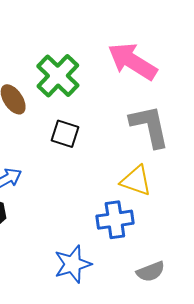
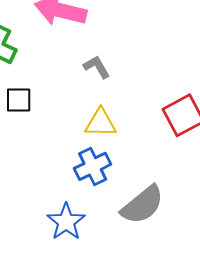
gray L-shape: (150, 126) -> (97, 67), size x0.6
gray semicircle: (151, 272) -> (142, 205), size x1.6

